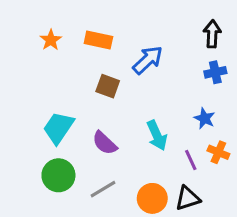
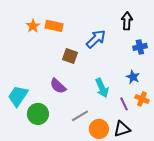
black arrow: (212, 34) -> (127, 21), moved
orange rectangle: (98, 40) -> (54, 26), moved
cyan trapezoid: (58, 128) -> (18, 96), moved
purple semicircle: (105, 143) -> (58, 86), moved
gray line: (103, 189) -> (80, 116), moved

